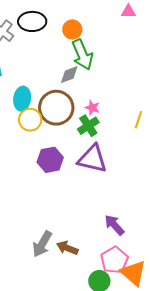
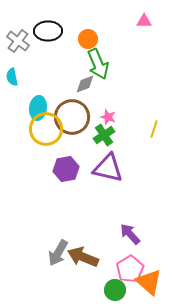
yellow circle: (30, 120) -> (46, 129), size x1.4
brown arrow: (67, 248) -> (83, 257), size x1.4

